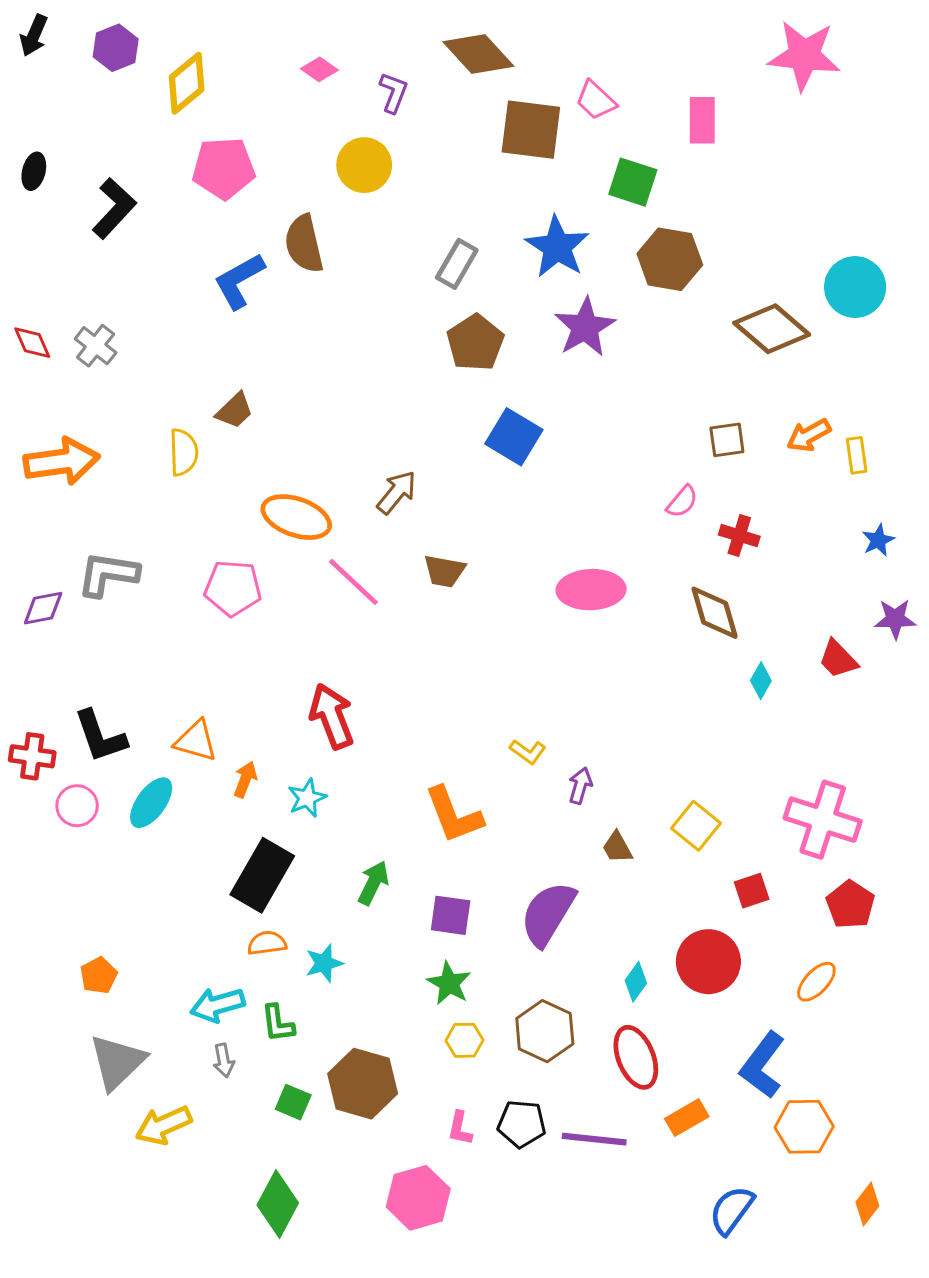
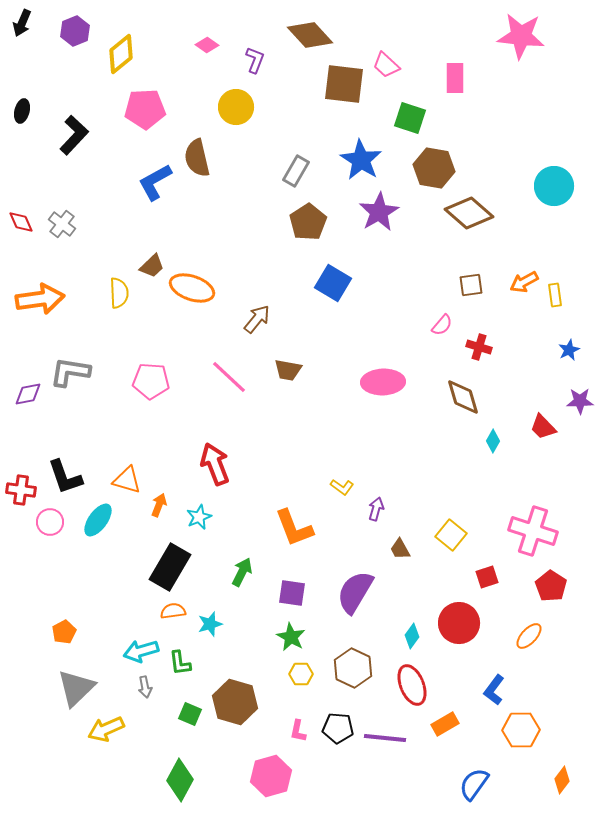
brown diamond: (772, 329) -> (469, 213), moved
orange ellipse: (296, 517) -> (192, 288), moved
blue L-shape: (762, 1065) -> (494, 690), size x0.7

